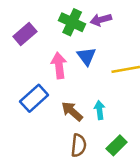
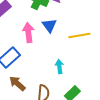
brown arrow: (72, 111) -> (17, 83), moved

